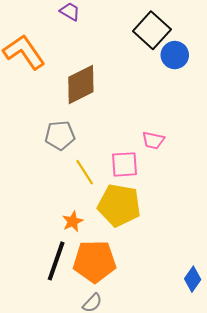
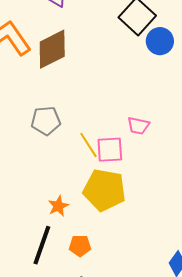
brown diamond: (81, 85) -> (52, 49), moved
yellow line: (85, 172) -> (88, 145), moved
orange pentagon: (95, 261) -> (80, 246), size x0.5

